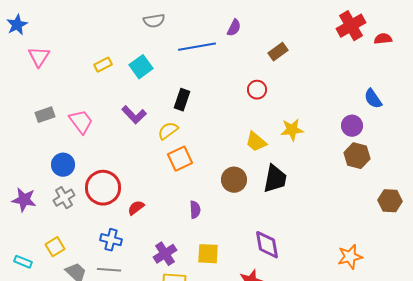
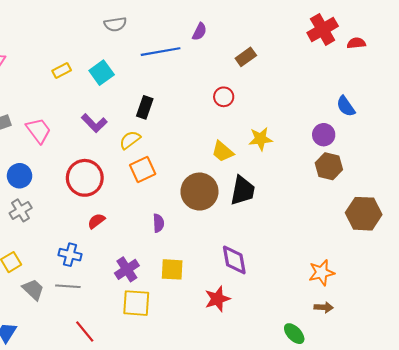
brown circle: (234, 180) -> (199, 192), size x1.4
red circle: (103, 188) -> (85, 178), moved
brown hexagon: (390, 201) -> (364, 214), size x1.4

